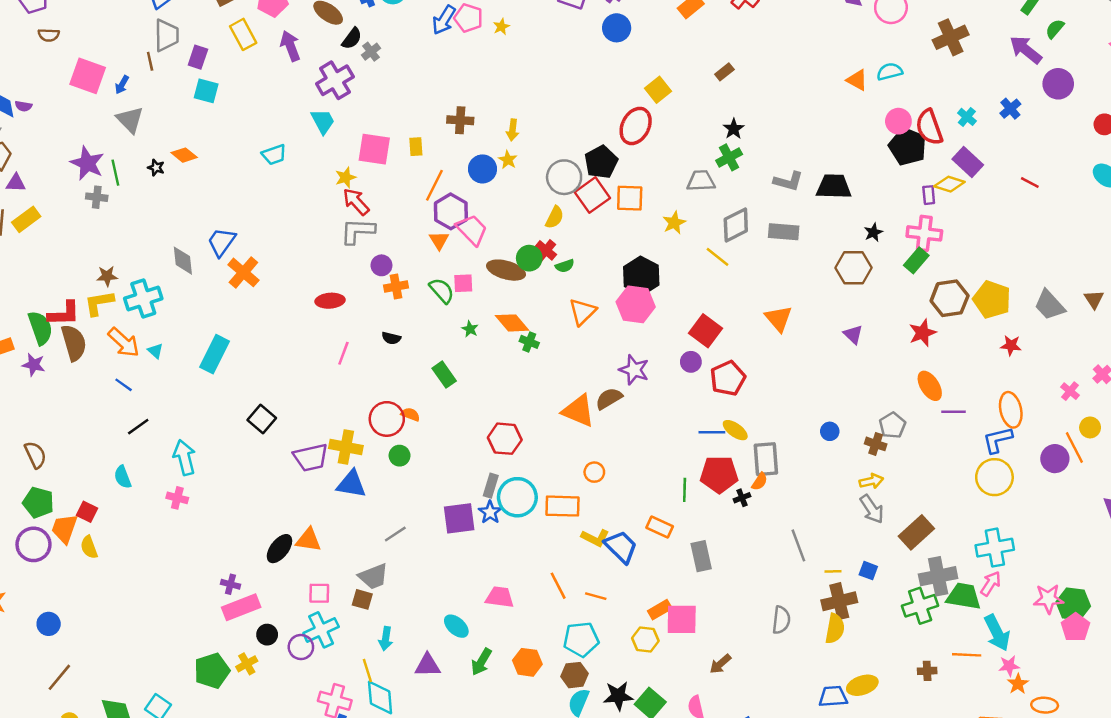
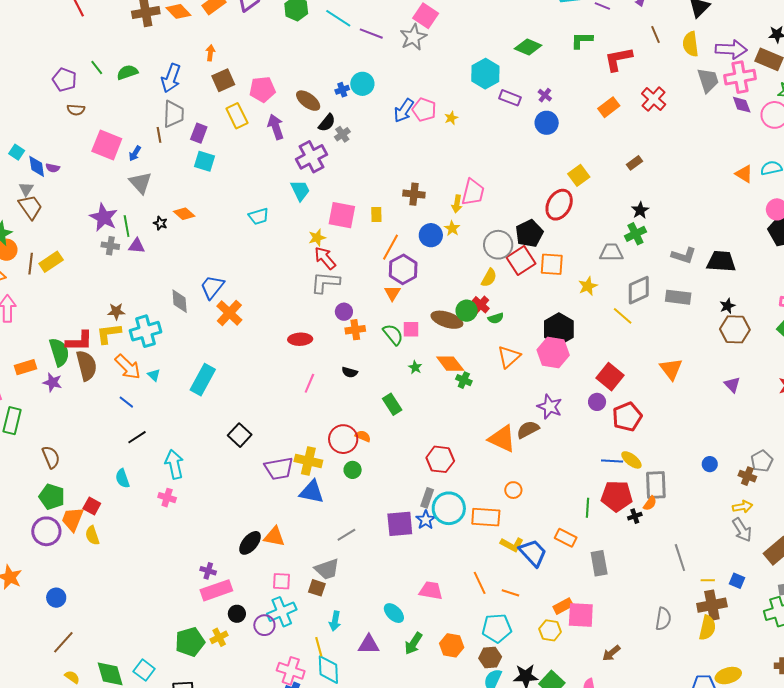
purple triangle: (16, 183) -> (137, 246), moved
pink trapezoid: (472, 230) -> (473, 192), moved, turned 56
black star: (873, 232) -> (727, 306), moved

